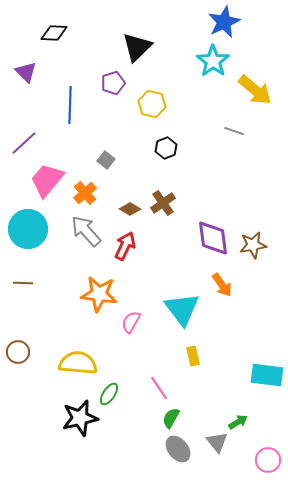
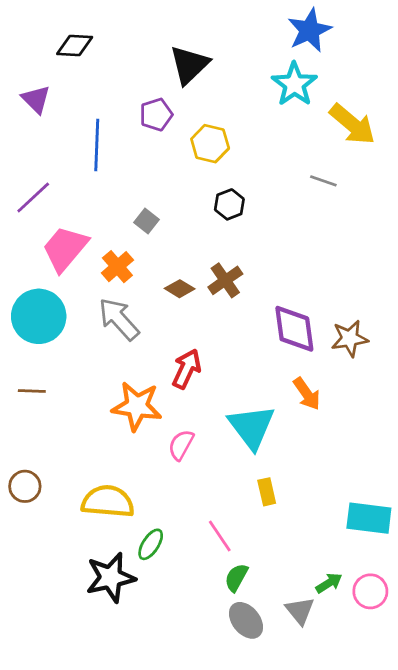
red arrow: (125, 246) -> (187, 369), moved
pink circle: (268, 460) -> (370, 591), moved

